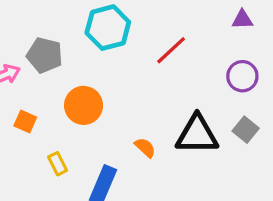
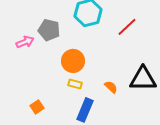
orange square: (25, 122) -> (37, 107), moved, turned 32
yellow rectangle: (58, 164) -> (75, 84), moved, turned -48

